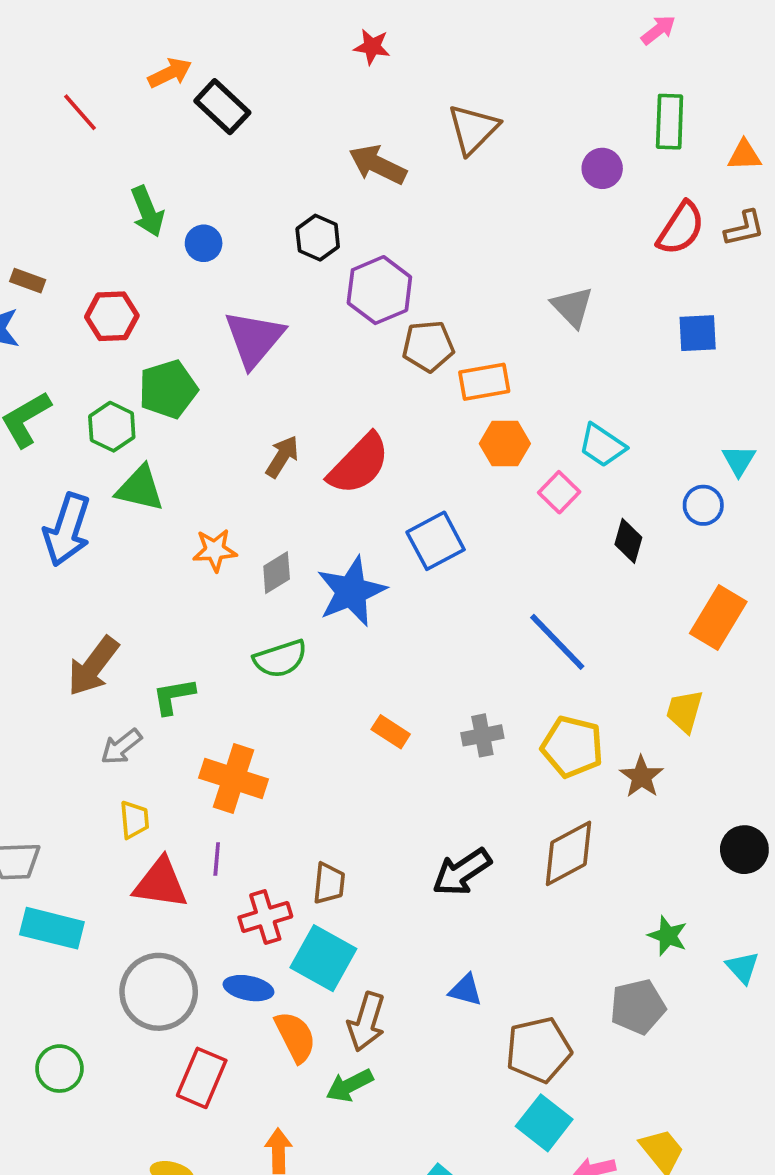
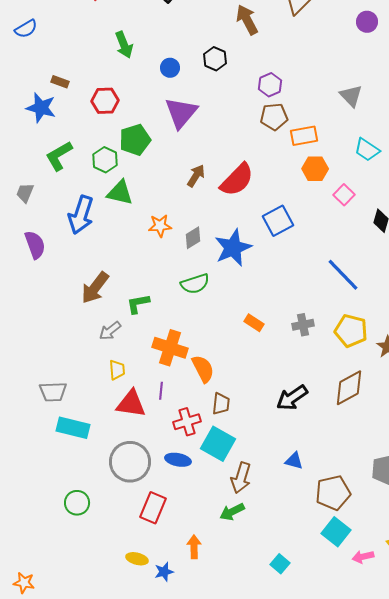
brown arrow: (378, 165) -> (247, 20), turned 36
blue circle: (204, 243) -> (170, 68), moved
purple hexagon: (379, 290) -> (270, 85), moved, size x0.7
cyan trapezoid: (602, 445) -> (367, 150), moved
orange semicircle: (295, 1037) -> (203, 369), moved

